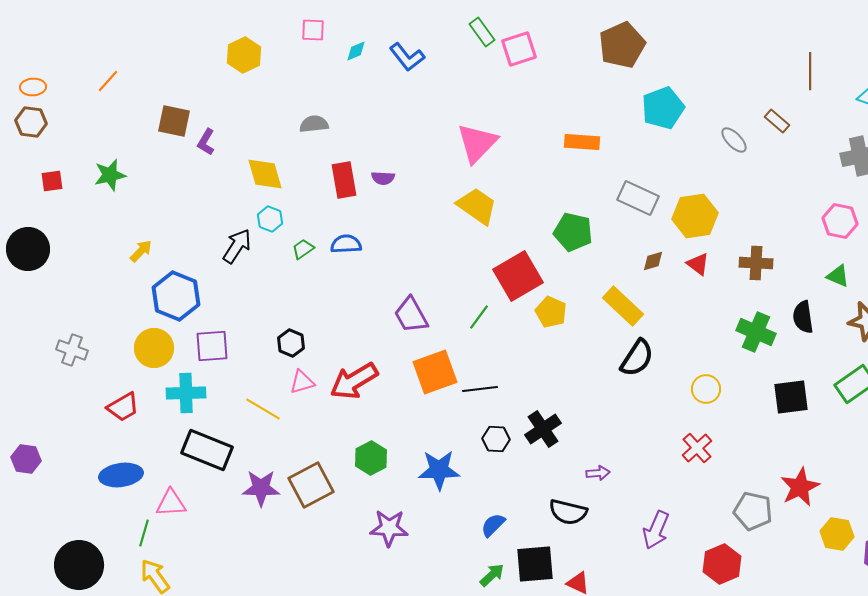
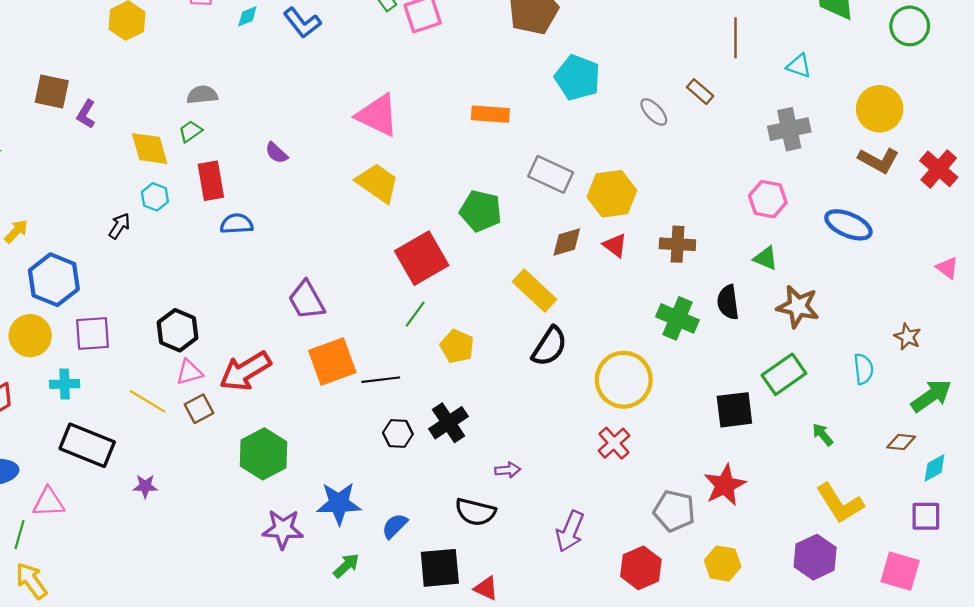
cyan pentagon: (663, 108) -> (577, 78), turned -30
pink triangle: (477, 143) -> (377, 115), turned -48
purple semicircle: (383, 178) -> (276, 153), turned 40
red rectangle: (344, 180) -> (211, 181), moved
black arrow: (237, 246) -> (119, 226), size x0.7
green trapezoid: (303, 249) -> (190, 131), moved
brown diamond: (653, 261) -> (567, 242), size x1.4
yellow pentagon: (551, 312) -> (457, 346), moved
green line: (479, 317) -> (415, 314), moved
black hexagon: (291, 343) -> (177, 330), size x1.4
yellow circle: (706, 389) -> (624, 380), size x1.8
cyan cross: (186, 393) -> (65, 384), size x0.7
black square: (791, 397) -> (734, 410), moved
green hexagon: (371, 458) -> (264, 454), size x1.4
blue star: (439, 470) -> (339, 503), moved
brown square: (311, 485) -> (199, 409), moved, size x0.6
purple star: (261, 488) -> (145, 486), size x0.6
yellow hexagon: (837, 534) -> (723, 564), moved
green arrow: (492, 575) -> (346, 566), moved

